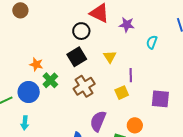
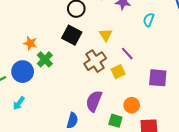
black square: (77, 57) -> (72, 35), turned -30
purple line: (131, 75) -> (127, 54), turned -40
brown cross: (84, 86) -> (95, 61), moved
cyan arrow: (25, 123) -> (19, 103), turned 32

